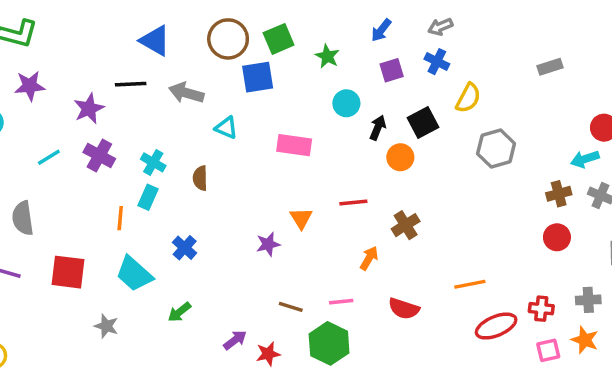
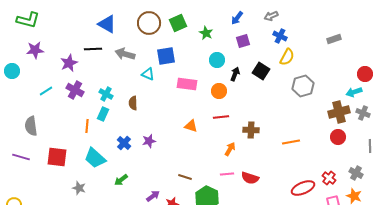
blue cross: (437, 62) -> (280, 36), moved
blue square: (258, 77) -> (166, 56), moved
black square: (423, 122) -> (261, 71), turned -30
orange circle: (400, 157) -> (219, 91), moved
brown cross: (559, 194) -> (339, 112), size x1.5
orange triangle: (301, 218) -> (191, 126), turned -40
brown cross: (406, 225) -> (251, 130), turned 35
purple star: (268, 244) -> (149, 141), moved
orange line: (470, 284) -> (291, 142), moved
gray cross: (588, 300) -> (356, 173), turned 32
pink line: (341, 302) -> (227, 174), moved
red cross: (541, 309) -> (329, 178), turned 32

